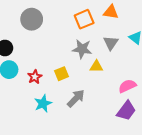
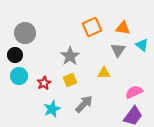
orange triangle: (111, 12) -> (123, 28), moved
gray circle: (32, 19) -> (25, 33), moved
gray star: (82, 49) -> (70, 56), moved, turned 30

